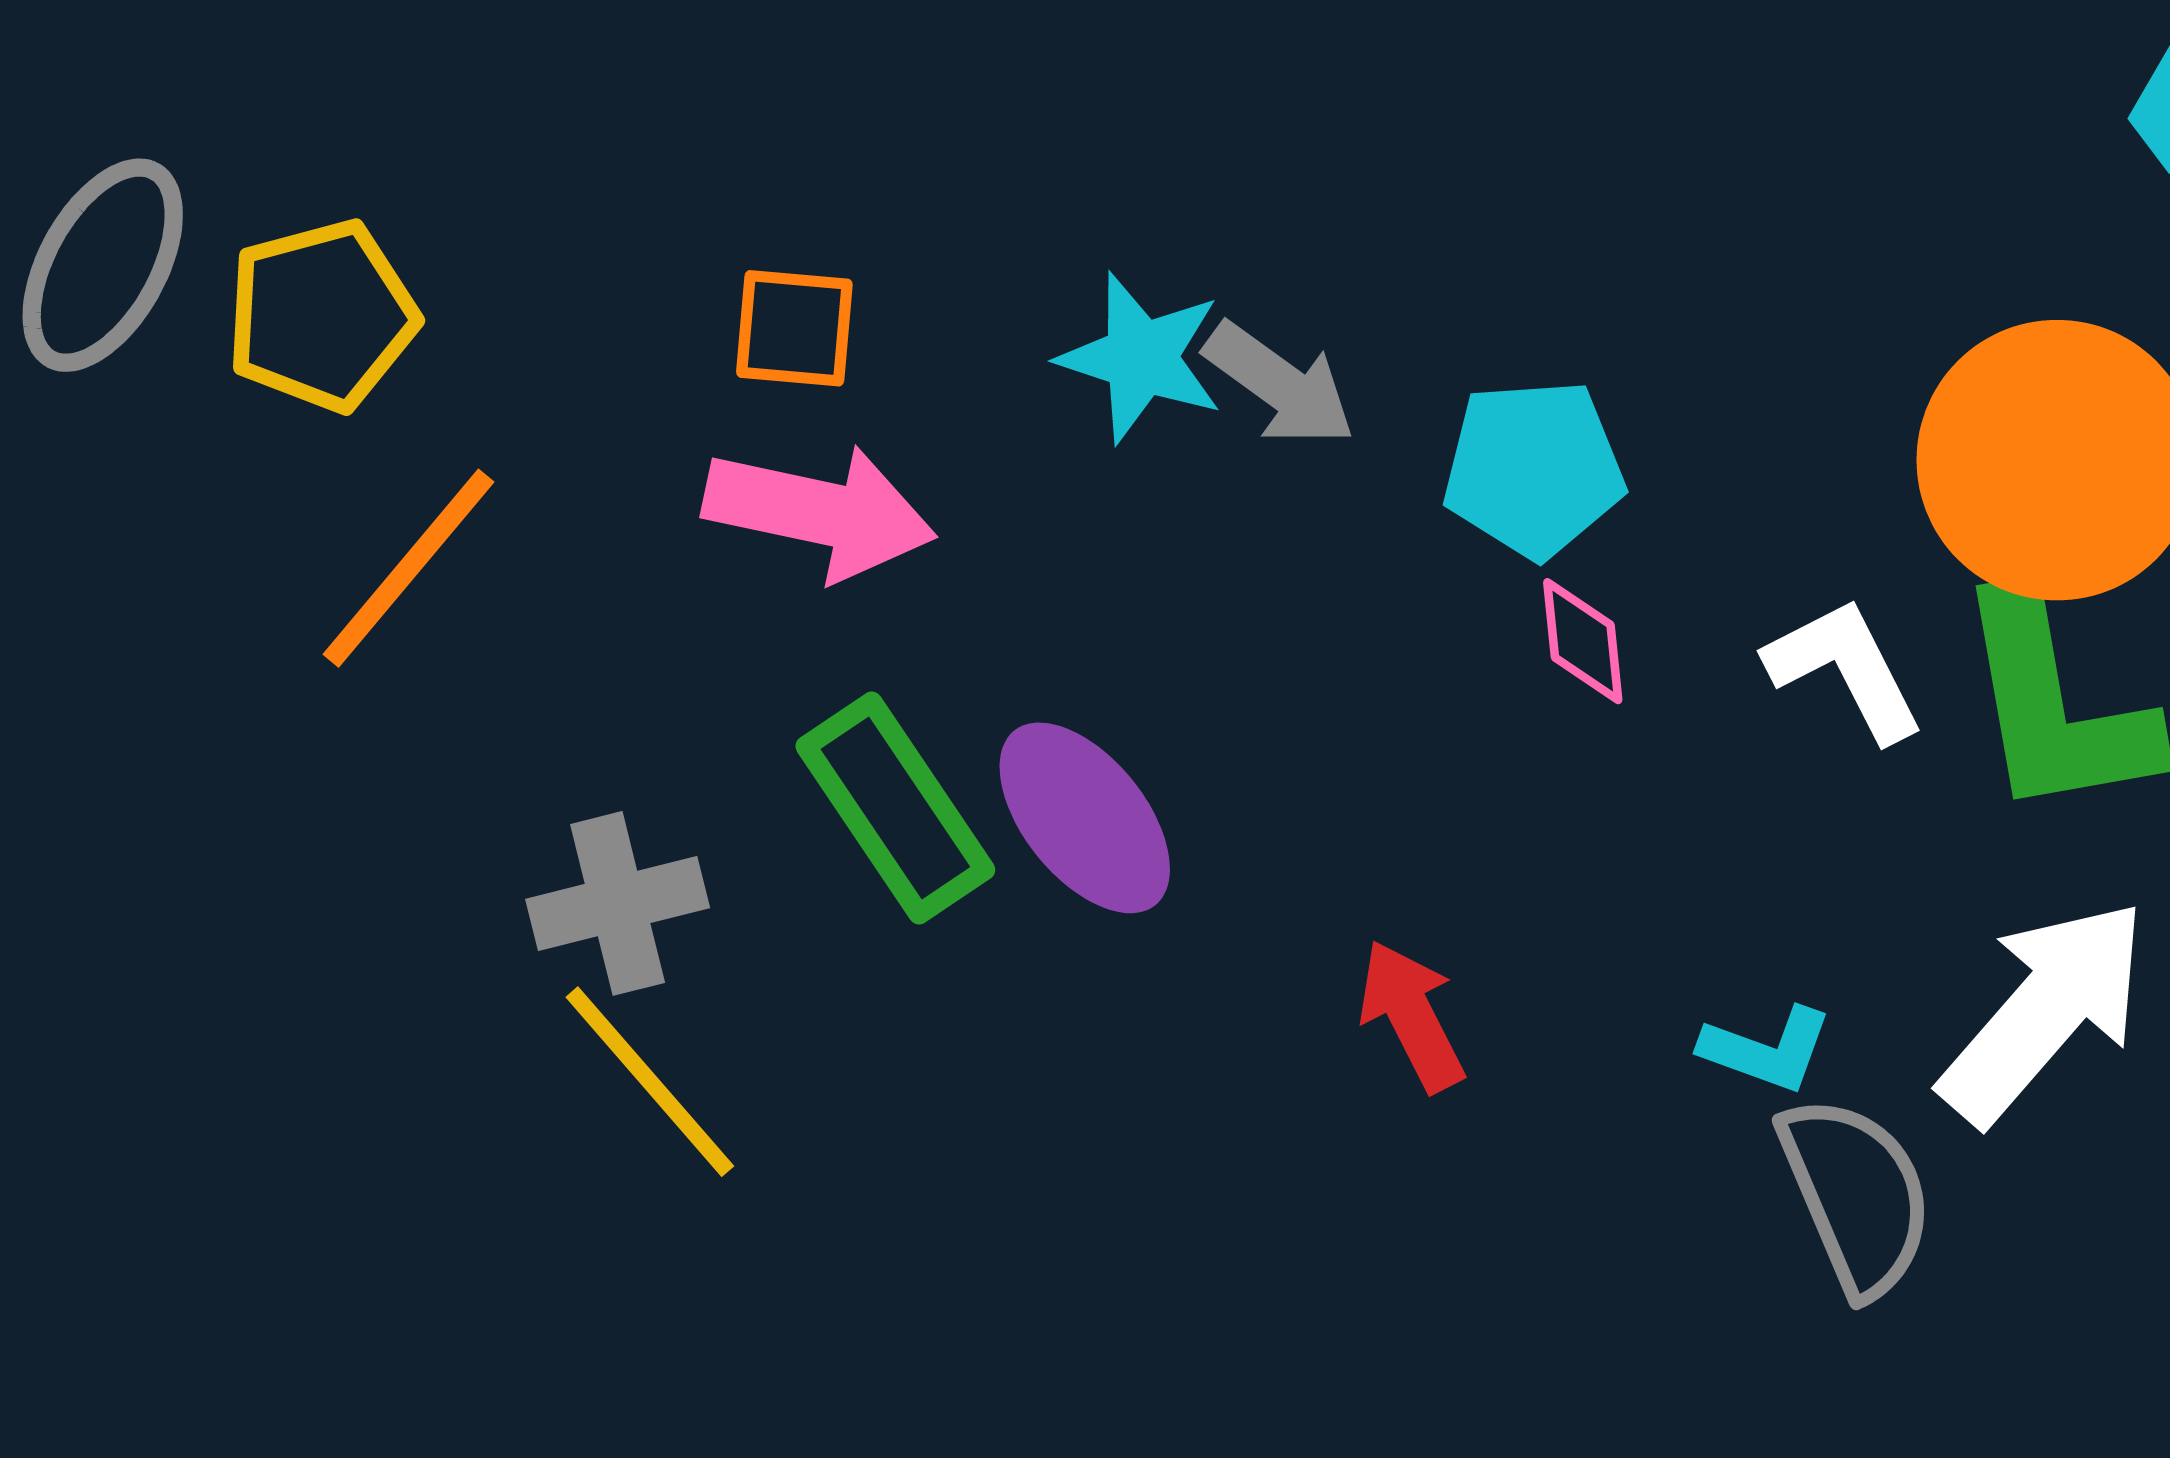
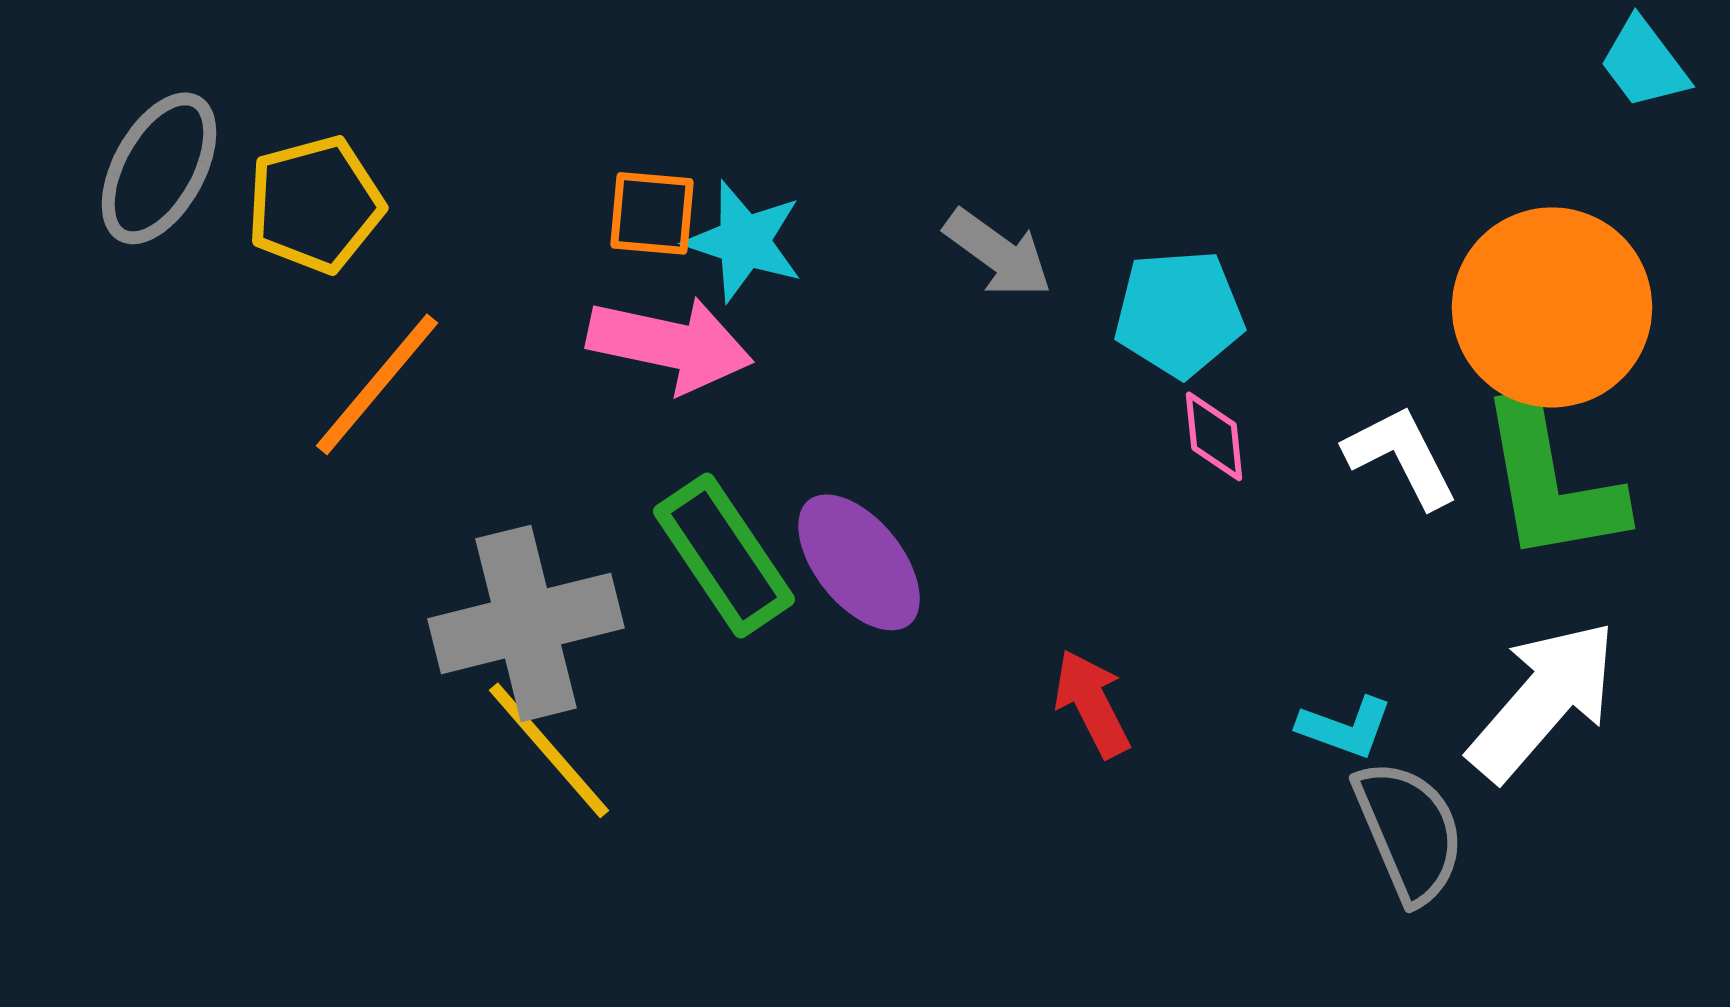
cyan star: (1141, 358) -> (744, 241), moved
gray cross: (618, 903) -> (526, 623), size x1.5

